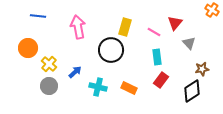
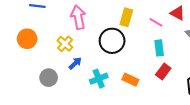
red triangle: (175, 23) -> (177, 13), turned -42
yellow cross: (49, 64) -> (65, 44), moved
cyan cross: (98, 87) -> (99, 79), turned -36

